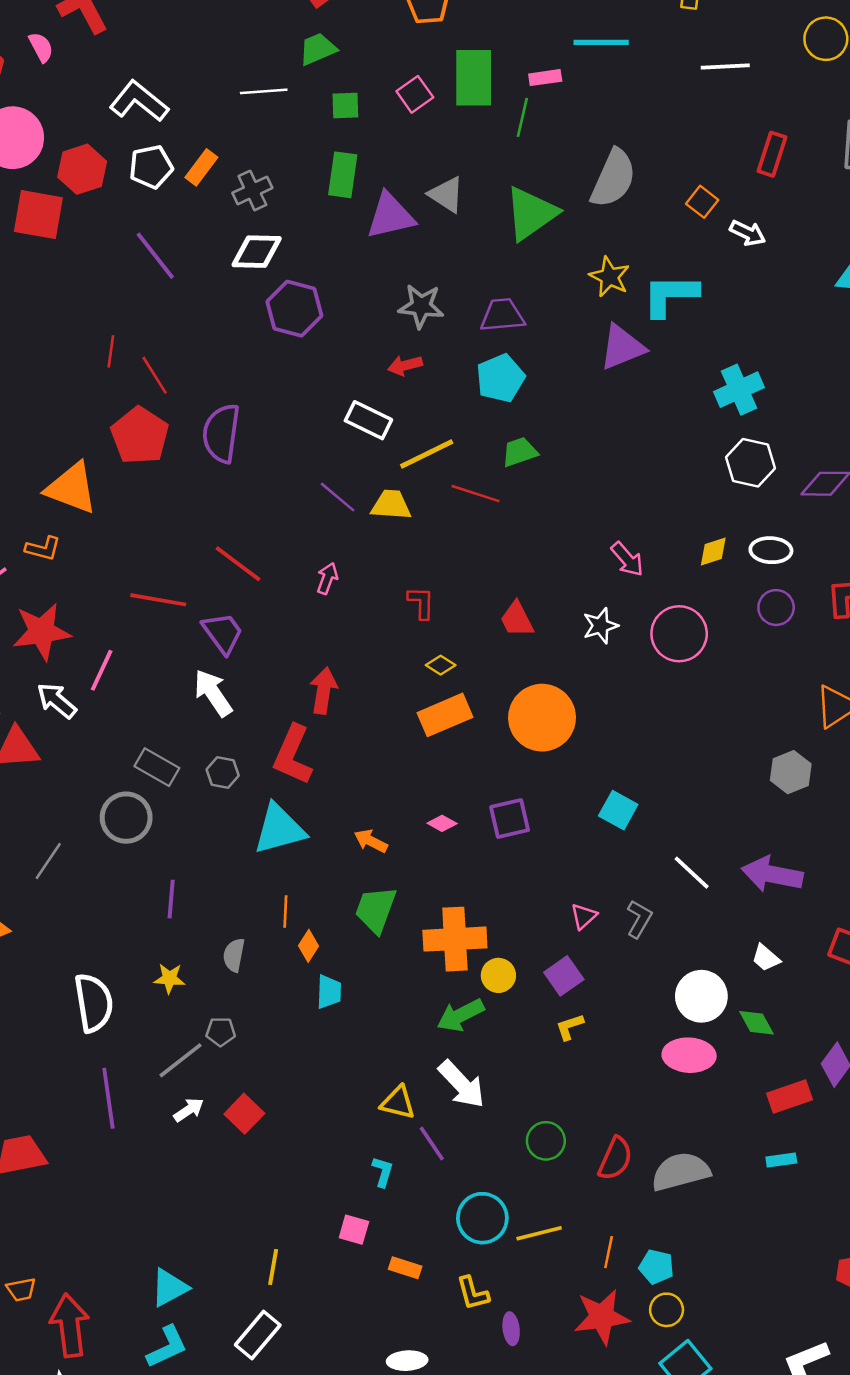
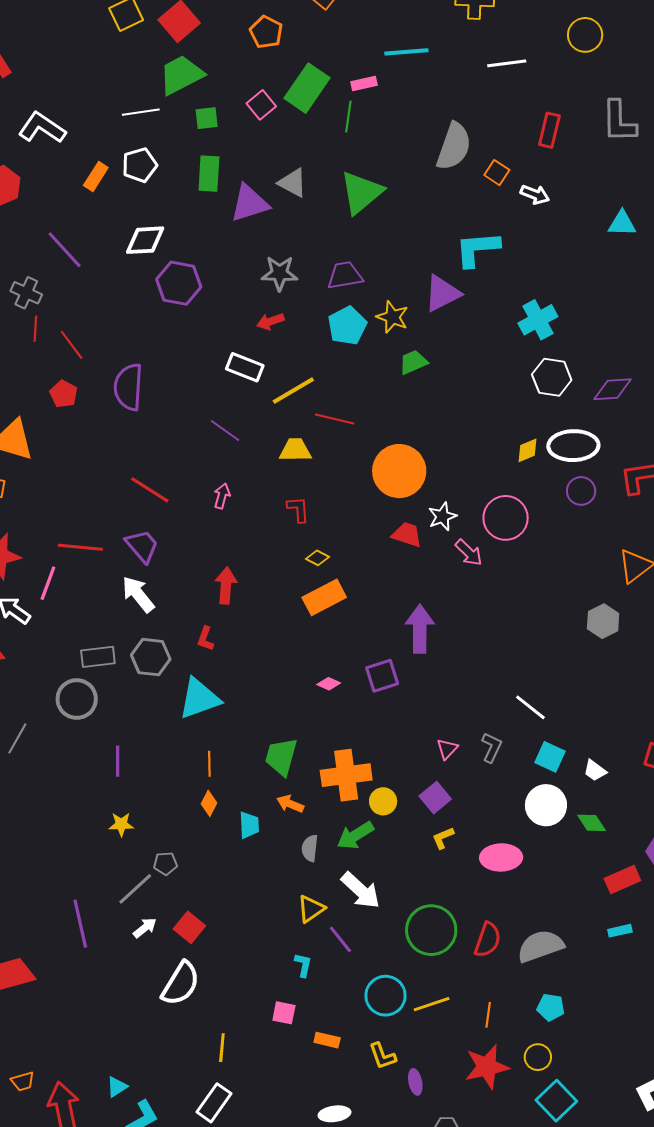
green trapezoid: (318, 49) -> (181, 75), size x1.5
green rectangle: (474, 78) -> (307, 88), turned 39
white pentagon: (151, 167) -> (140, 165), moved
gray semicircle: (613, 178) -> (454, 146), moved
gray cross: (252, 190) -> (26, 293), moved, turned -36
yellow star: (610, 277) -> (392, 317), moved
red pentagon: (140, 436) -> (64, 394), size x0.6
green trapezoid: (520, 452) -> (413, 362), moved
yellow trapezoid: (391, 505) -> (295, 450), moved
white ellipse: (771, 550) -> (573, 446), size x1.5
pink arrow: (627, 559) -> (469, 553), moved
red line: (158, 600) -> (80, 547), moved
red trapezoid: (517, 619) -> (407, 535), moved, turned 140
orange circle: (542, 718) -> (399, 471), moved
red L-shape: (293, 755) -> (205, 639), size x0.5
gray rectangle: (157, 767) -> (98, 657), turned -32
gray hexagon: (223, 773) -> (151, 657), size x1.5
cyan square: (618, 810) -> (550, 757), moved
orange arrow: (371, 841) -> (290, 804), moved
purple arrow: (772, 874) -> (420, 629), moved, turned 84
orange diamond: (309, 946) -> (209, 803), moved
gray semicircle: (234, 955) -> (310, 848), moved
white semicircle: (94, 1003) -> (181, 984), moved, turned 45
pink ellipse: (689, 1055) -> (501, 857), moved
yellow triangle: (398, 1103) -> (311, 909), turned -44
green circle: (546, 1141) -> (431, 930), size x1.6
cyan pentagon: (656, 1267) -> (551, 1007), moved
cyan triangle: (169, 1288) -> (117, 1087), moved, size x0.7

